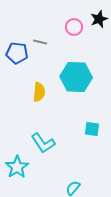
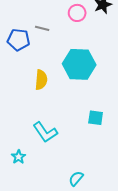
cyan star: (17, 167) -> (19, 157), size x0.6

